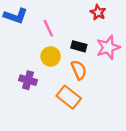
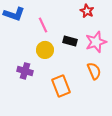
orange semicircle: (79, 70) -> (94, 71), moved
orange rectangle: (69, 97) -> (61, 86), turned 30

